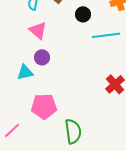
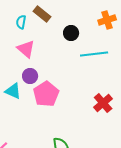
cyan triangle: (25, 72) -> (13, 91), turned 36
pink pentagon: (44, 106) -> (46, 94), moved, turned -30

